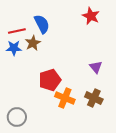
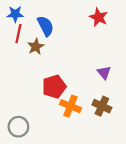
red line: (17, 31) -> (18, 34), turned -66
blue star: (14, 48) -> (15, 14), moved

